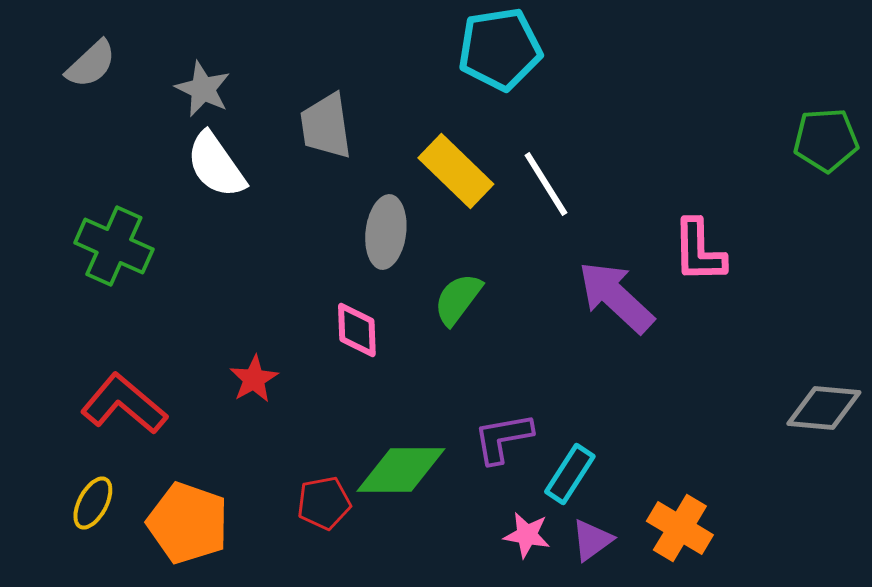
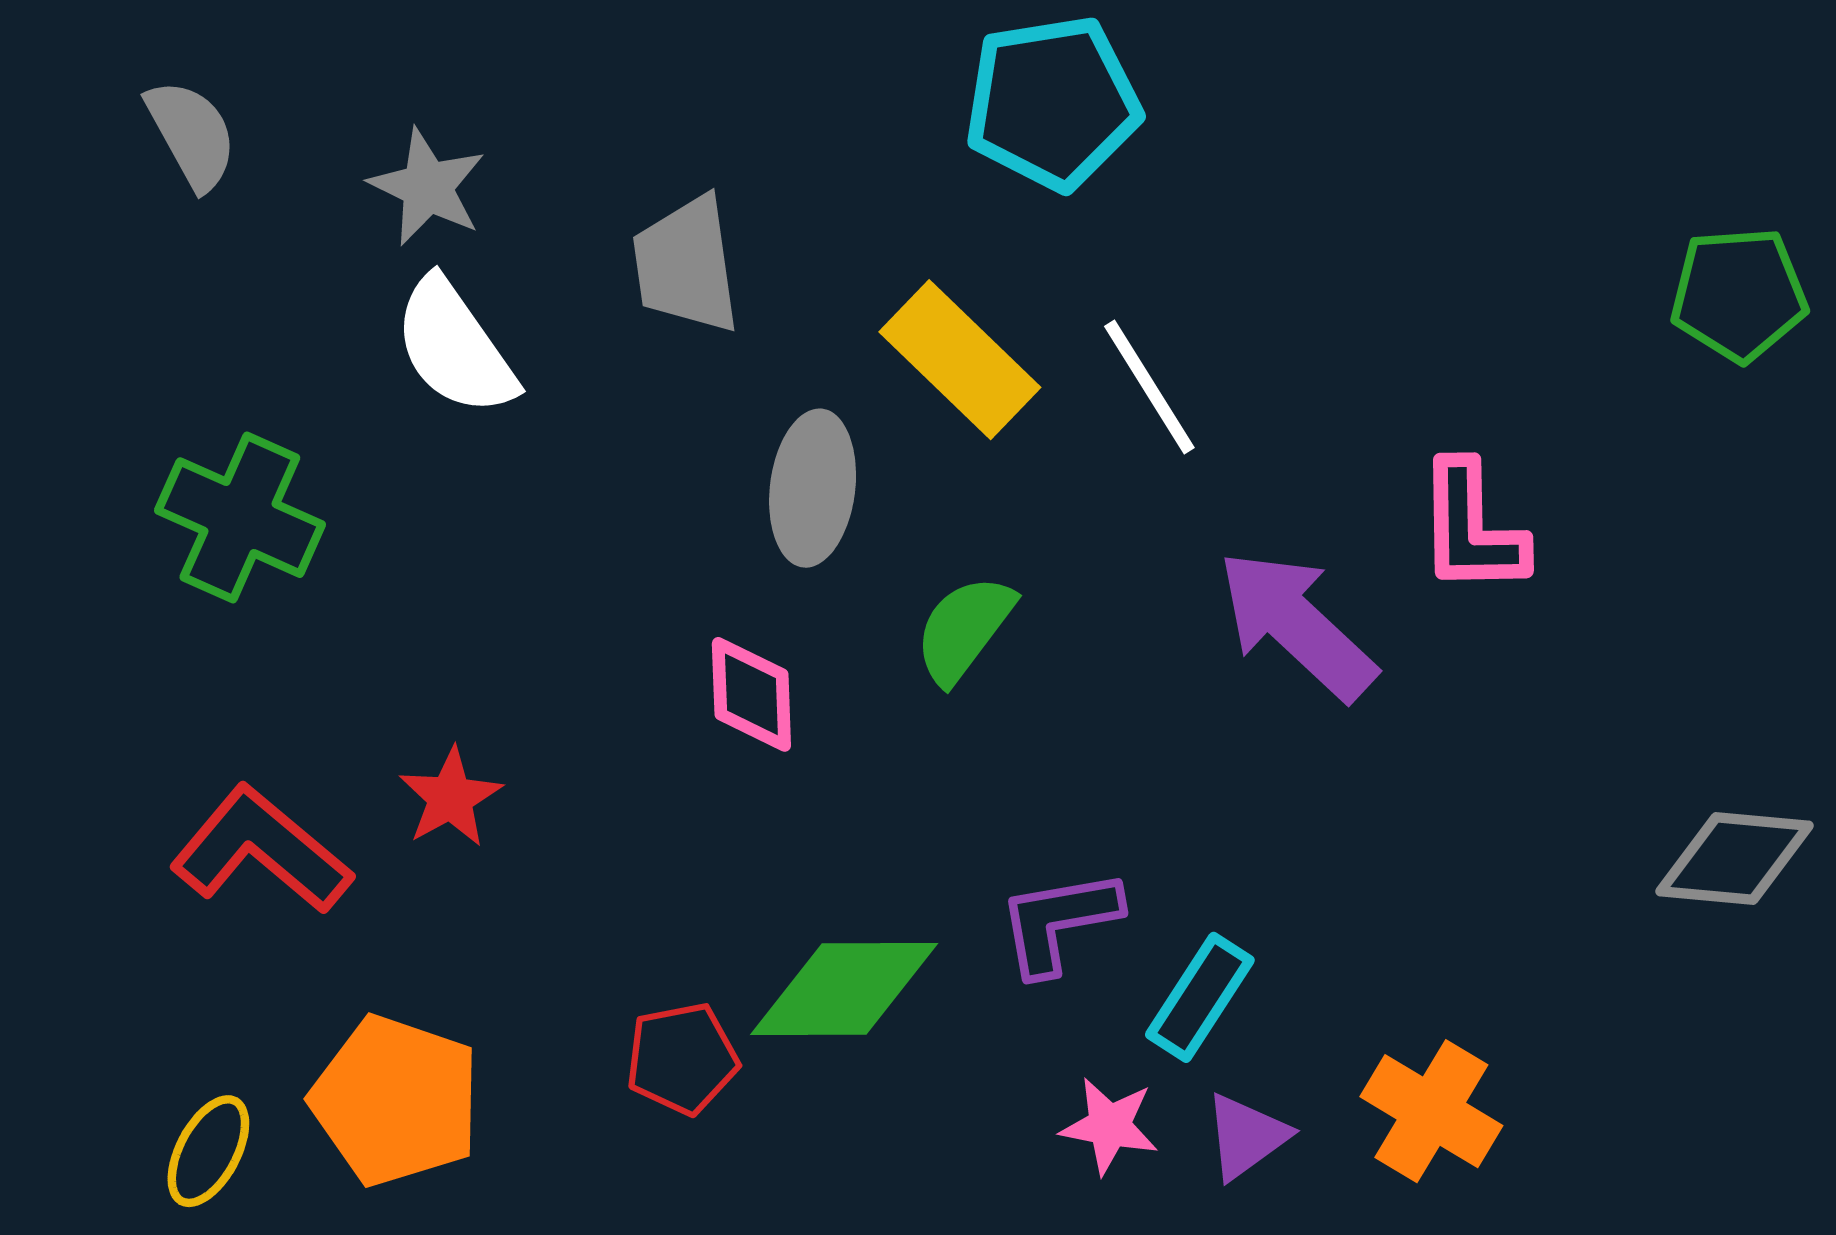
gray semicircle: (91, 64) -> (192, 134), turned -76
red star: (254, 379) -> (450, 797), moved
yellow ellipse: (93, 503) -> (208, 1151), moved

